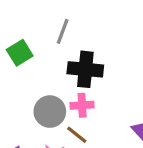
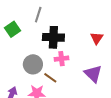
pink cross: (82, 105) -> (62, 59), moved

